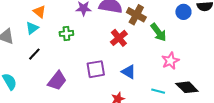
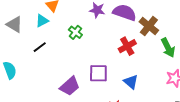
green cross: (66, 33) -> (75, 32), turned 32
purple trapezoid: (57, 81) -> (70, 86), moved

